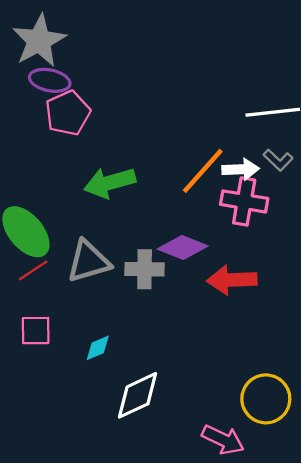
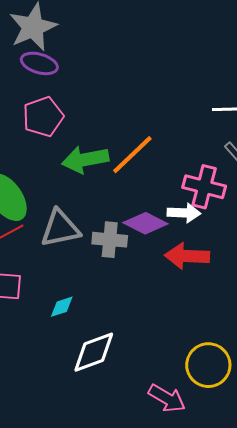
pink pentagon: (68, 113) -> (43, 117), moved
white arrow: (241, 169) -> (184, 213), moved
orange line: (203, 171) -> (132, 155), moved

